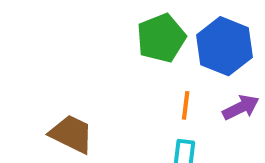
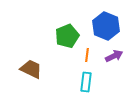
green pentagon: (161, 38) -> (67, 36), moved

